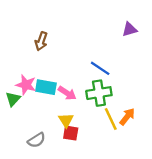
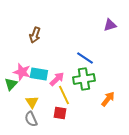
pink arrow: (67, 93) -> (57, 79), turned -77
yellow line: (111, 119) -> (64, 95), moved
yellow triangle: (66, 120) -> (32, 102), moved
gray semicircle: (37, 140) -> (31, 119), turned 98

